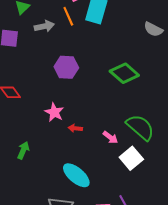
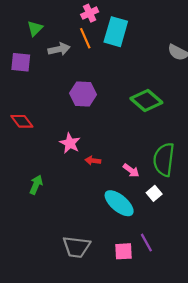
green semicircle: (140, 127) -> (164, 160), turned -124
white square: (131, 158) -> (154, 193), size x0.6
cyan ellipse: (76, 175) -> (119, 203), moved

